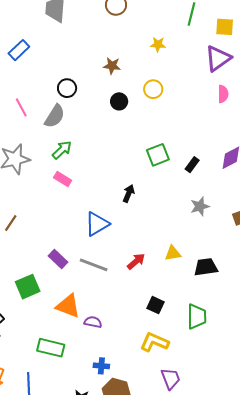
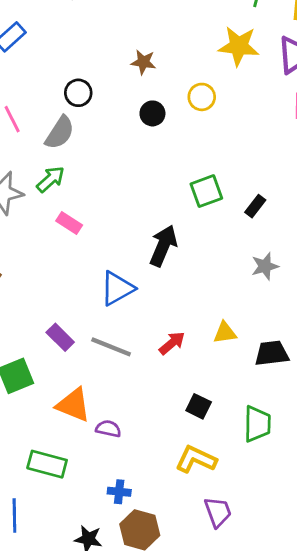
yellow star: (158, 44) -> (239, 46), moved, size x1.8
green arrow: (62, 150) -> (51, 179), moved
black arrow: (129, 194) -> (163, 246), size x1.6

